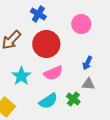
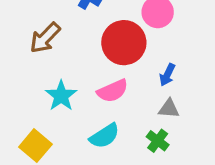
red circle: (46, 44) -> (124, 43), moved
green cross: (73, 99) -> (158, 141), moved

